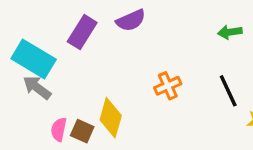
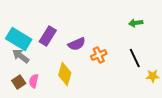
purple semicircle: (131, 20) -> (77, 44), moved
purple rectangle: (82, 32) -> (48, 36), moved
brown square: (82, 131) -> (19, 82), moved, turned 32

